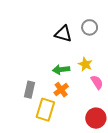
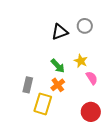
black triangle: (63, 34) -> (60, 32), turned -36
green arrow: (61, 70) -> (58, 66), turned -126

